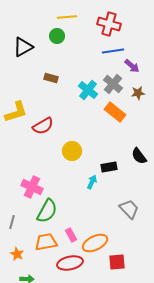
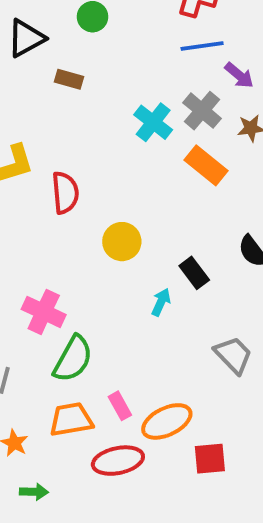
brown rectangle: (51, 78) -> (69, 79), moved
red semicircle: (43, 126) -> (65, 193), turned -65
black rectangle: (109, 167) -> (194, 273), turned 63

